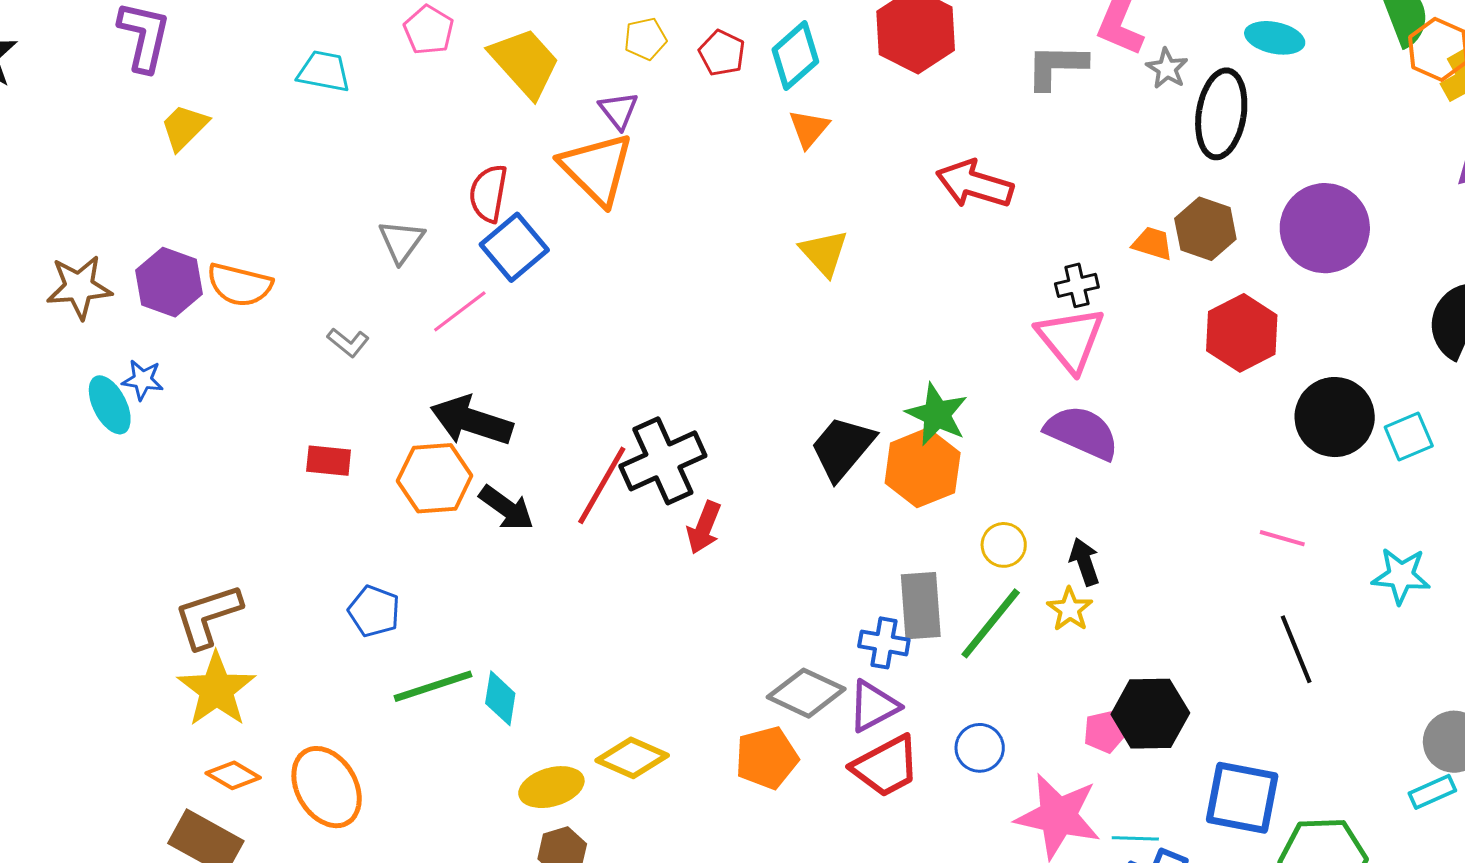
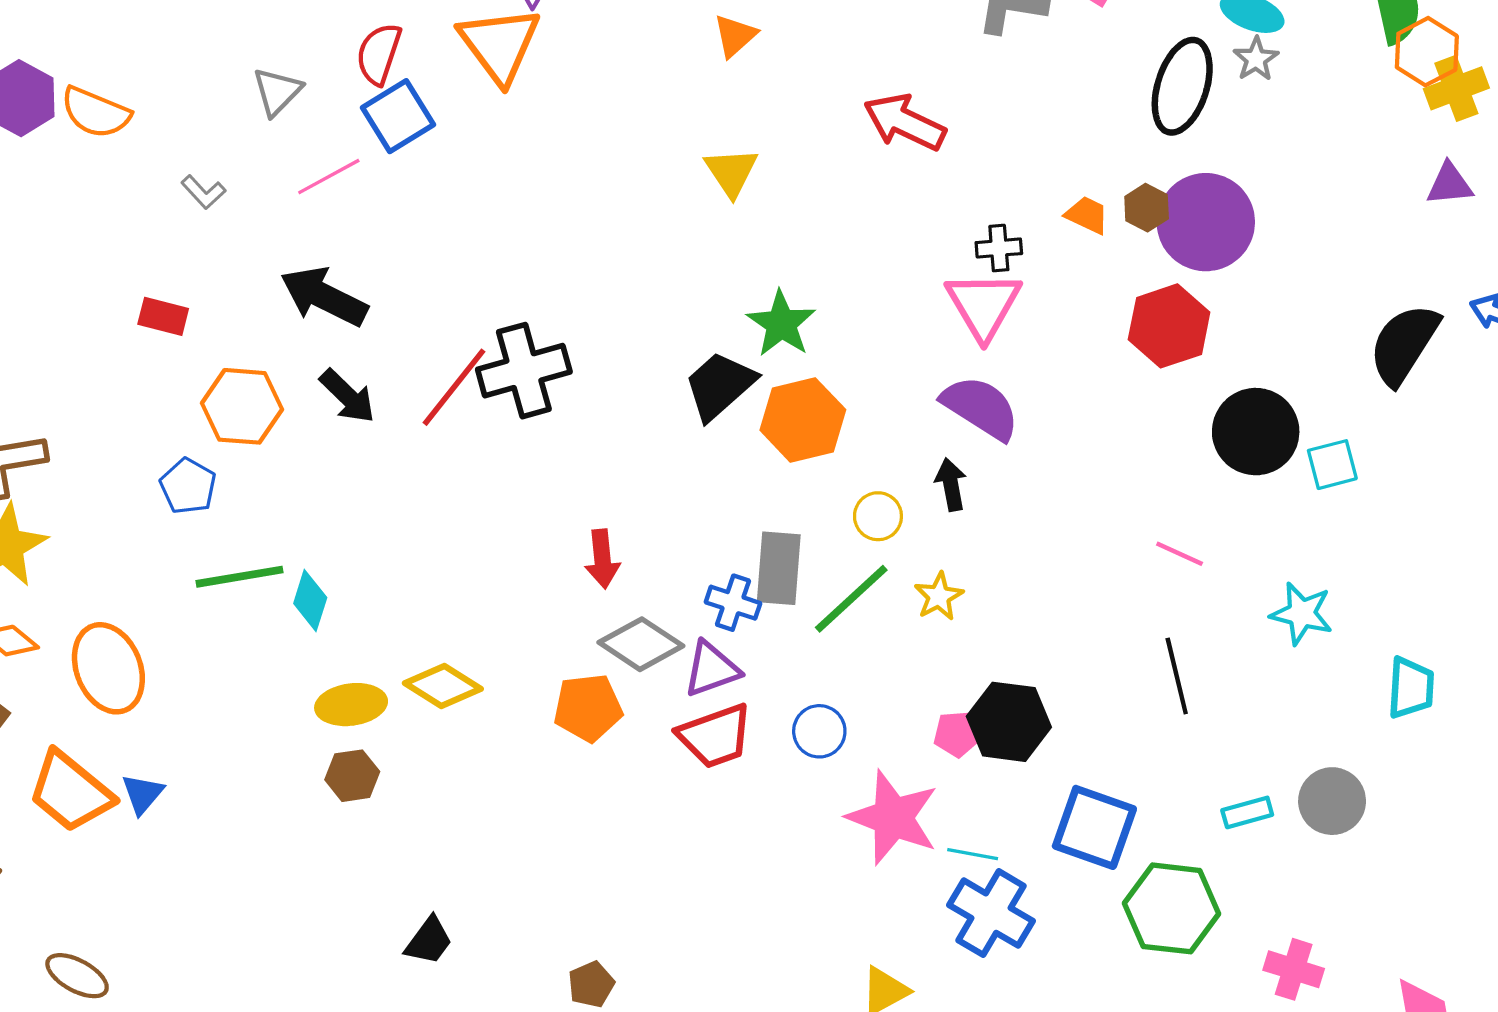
gray star: (1167, 69) -> (1256, 59), moved
purple circle: (1325, 228) -> (1206, 222), moved
brown hexagon: (1205, 229) -> (1147, 208), size x0.7
green star: (937, 414) -> (781, 324), moved
orange hexagon: (435, 478) -> (242, 406), moved
red arrow: (704, 528) -> (602, 559), moved, turned -36
black arrow: (1085, 562) -> (951, 485), moved
cyan rectangle: (1432, 792) -> (1247, 812), moved

